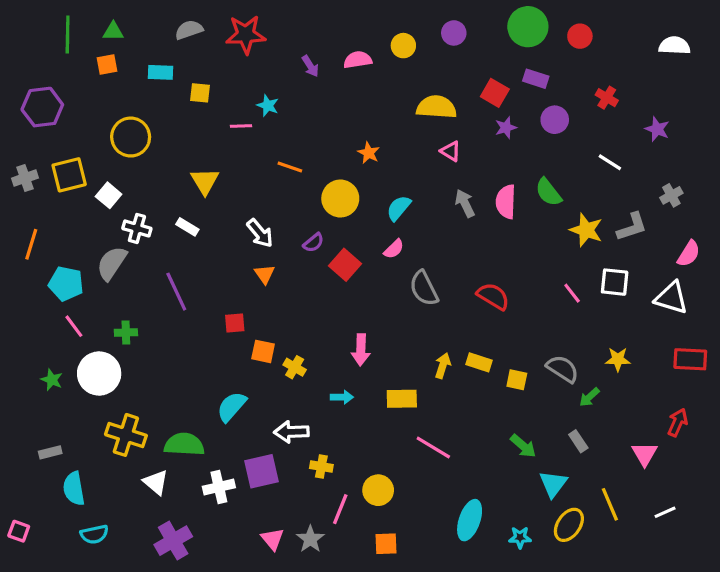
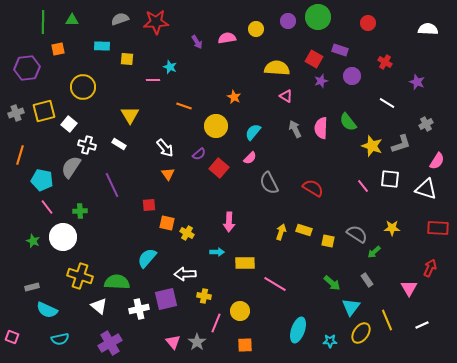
green circle: (528, 27) -> (318, 17), moved
orange square: (107, 65) -> (58, 49), moved
yellow rectangle: (402, 399) -> (245, 263), moved
cyan semicircle: (74, 489) -> (47, 310), turned -55

